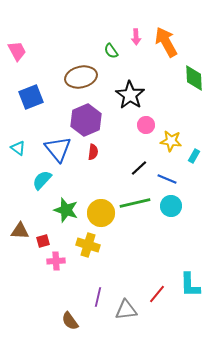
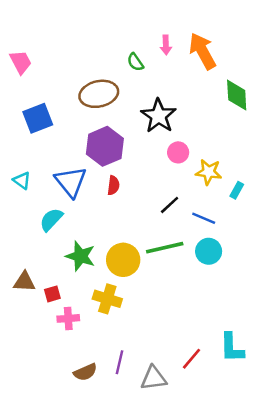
brown semicircle: (70, 321) -> (85, 372), moved, turned -78

